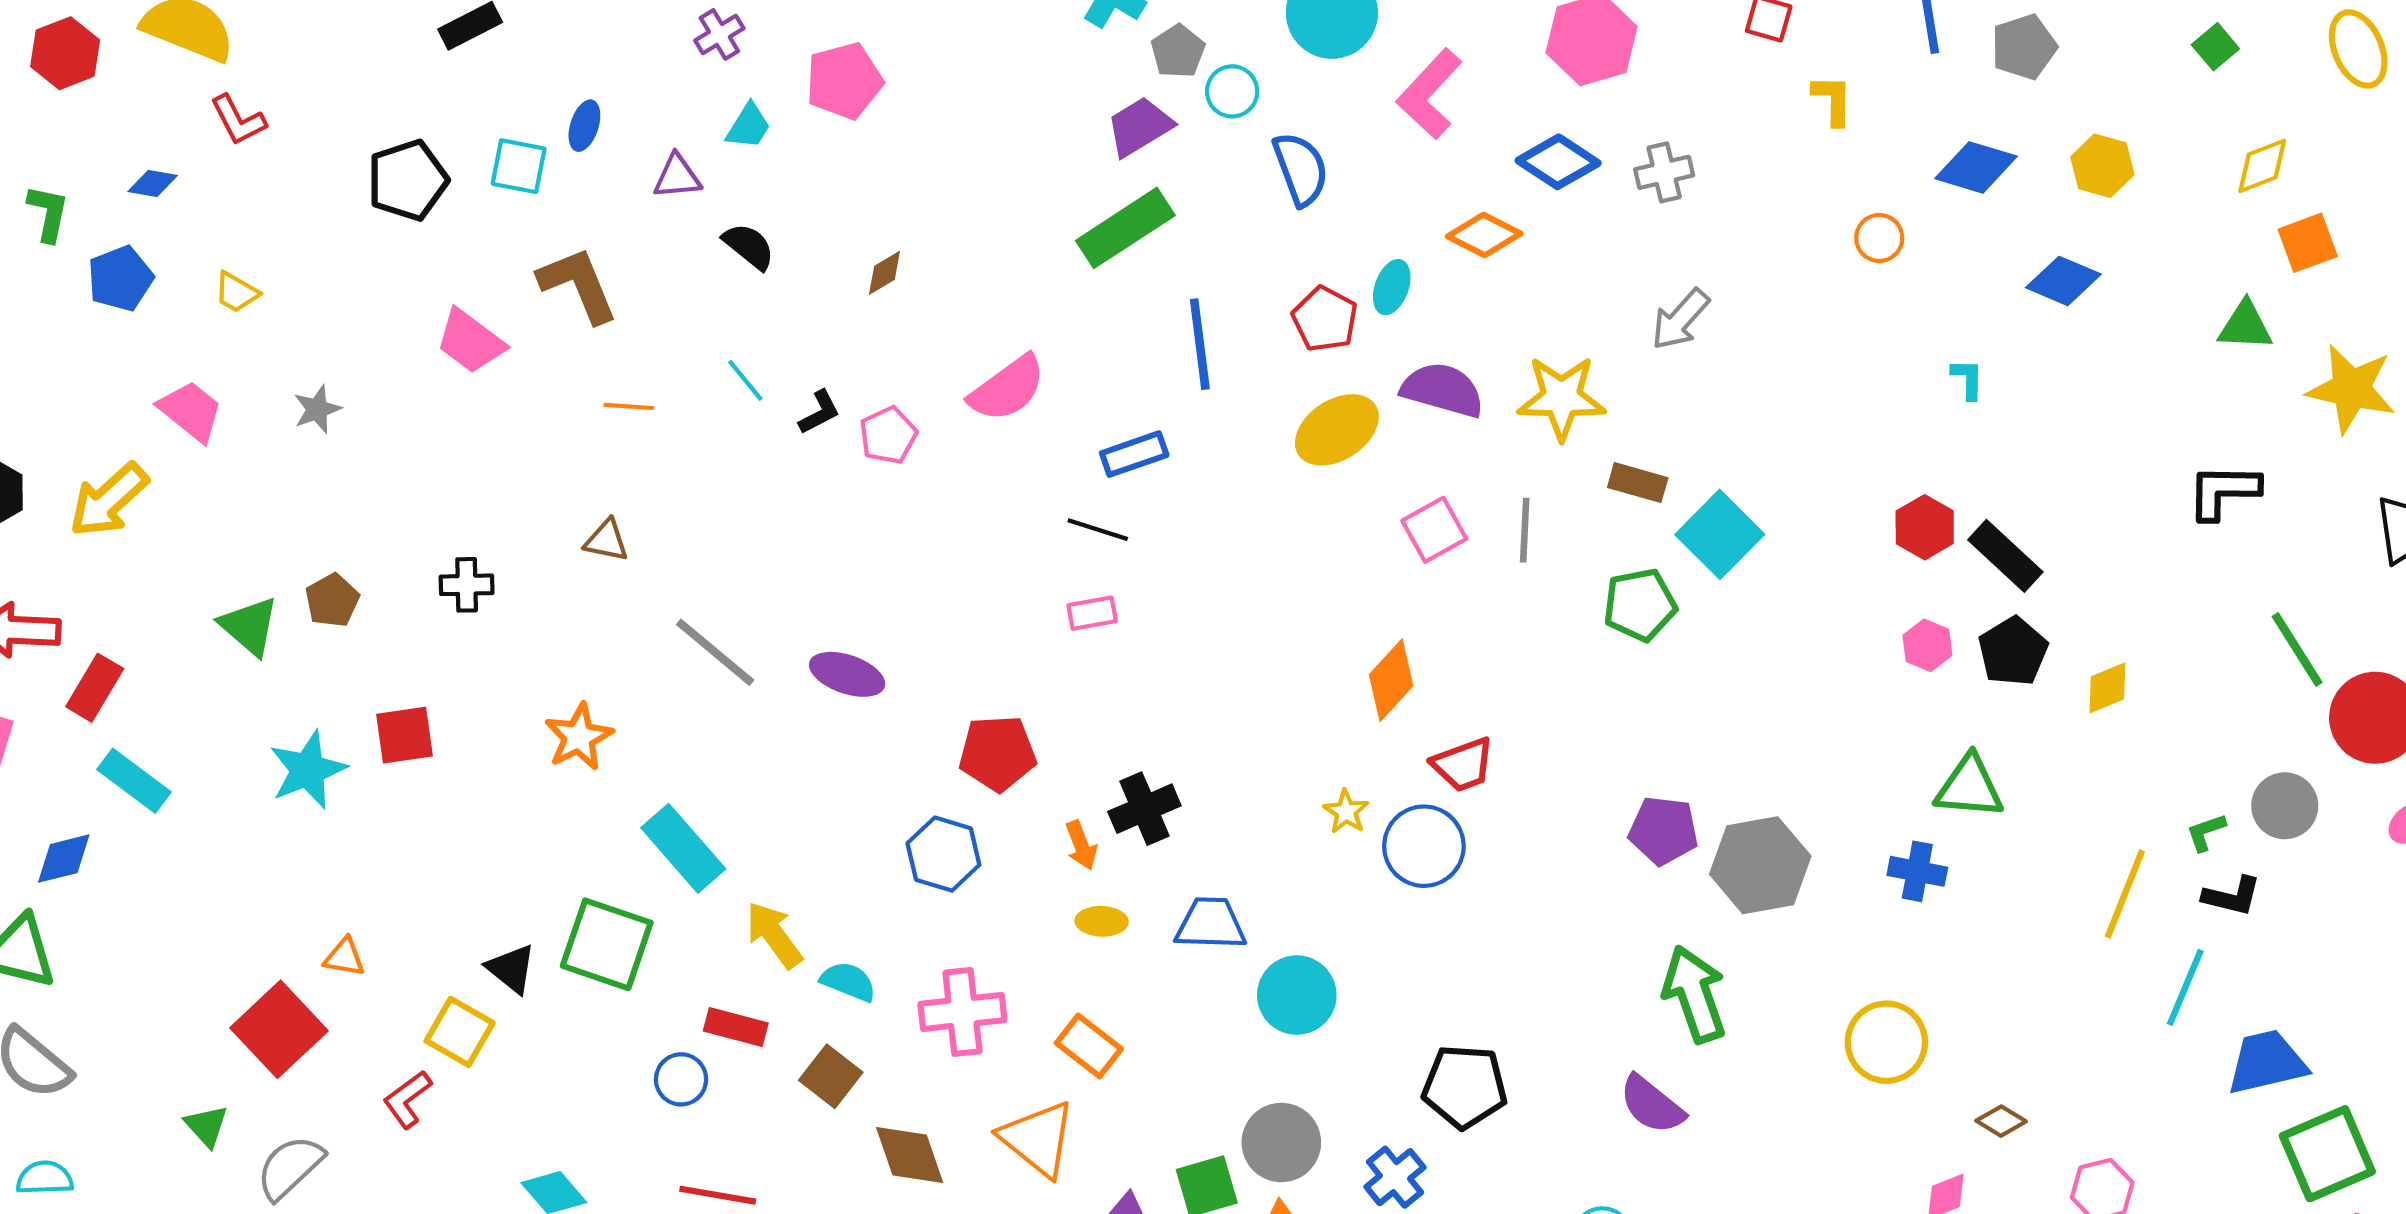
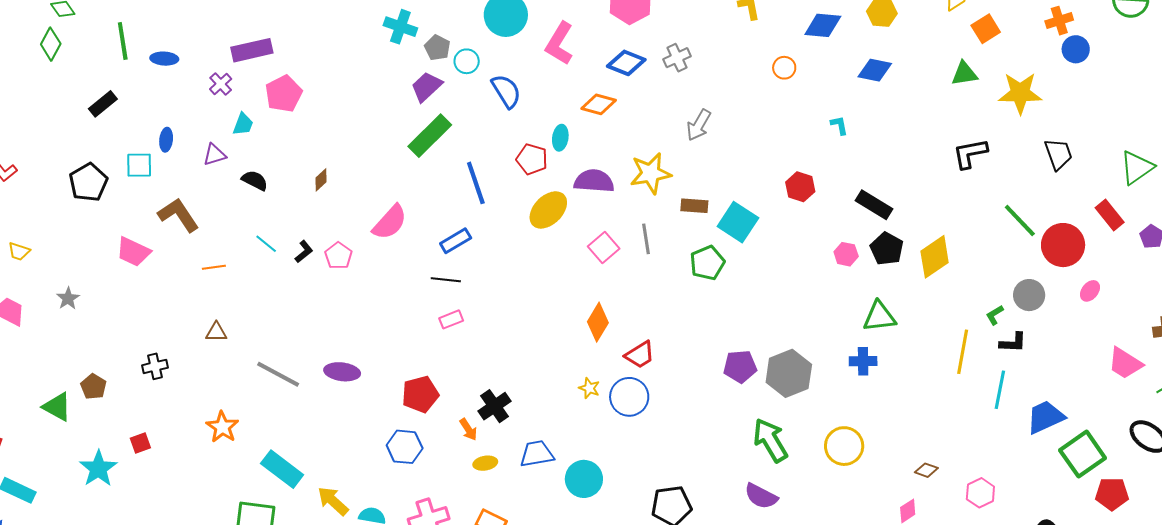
red hexagon: (1925, 527) -> (800, 187), moved
yellow diamond: (2107, 688) -> (935, 257), size x1.6
red square: (404, 735) -> (140, 443), size x0.7
yellow circle: (1886, 1042) -> (844, 446), moved

